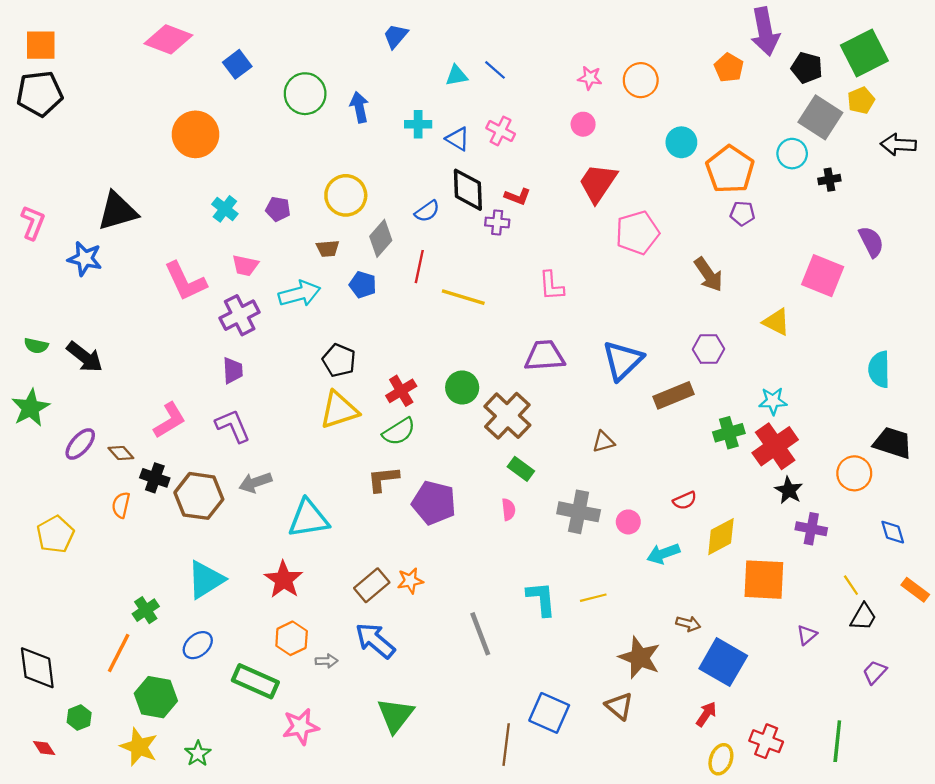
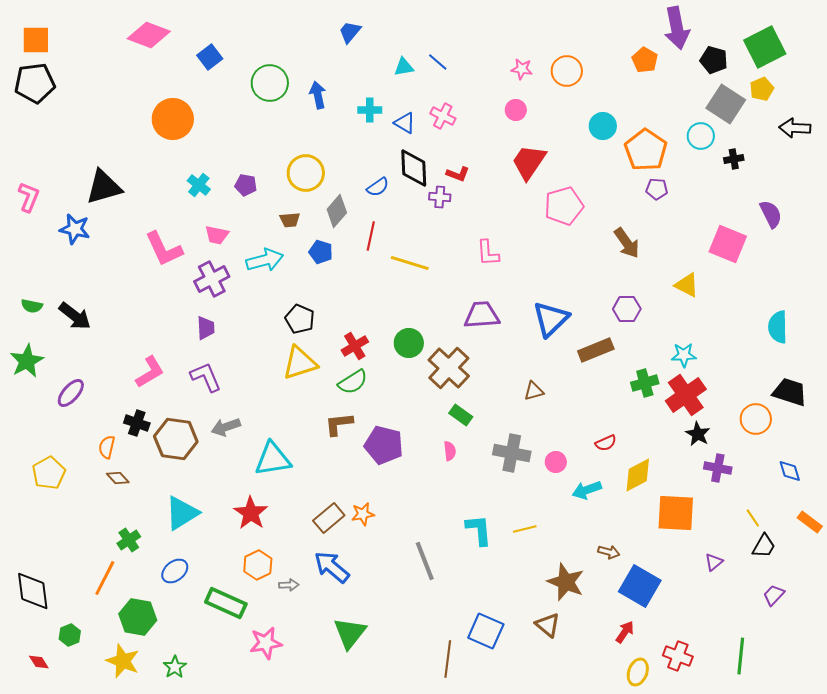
brown diamond: (121, 453) -> (118, 478), moved

